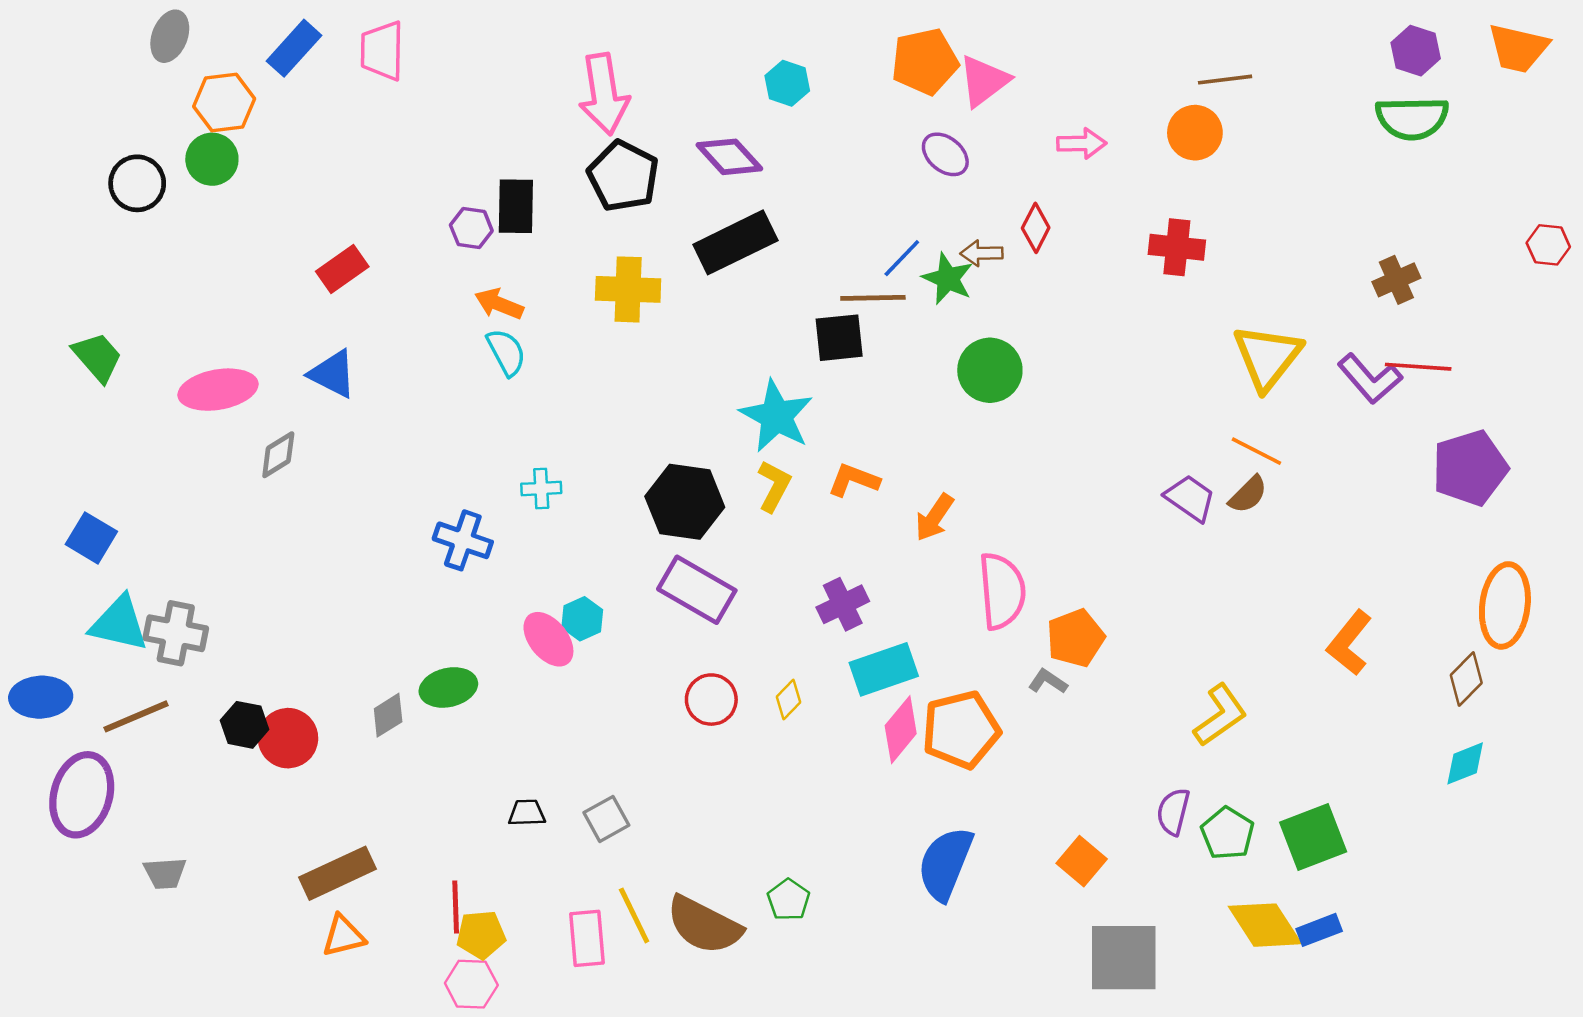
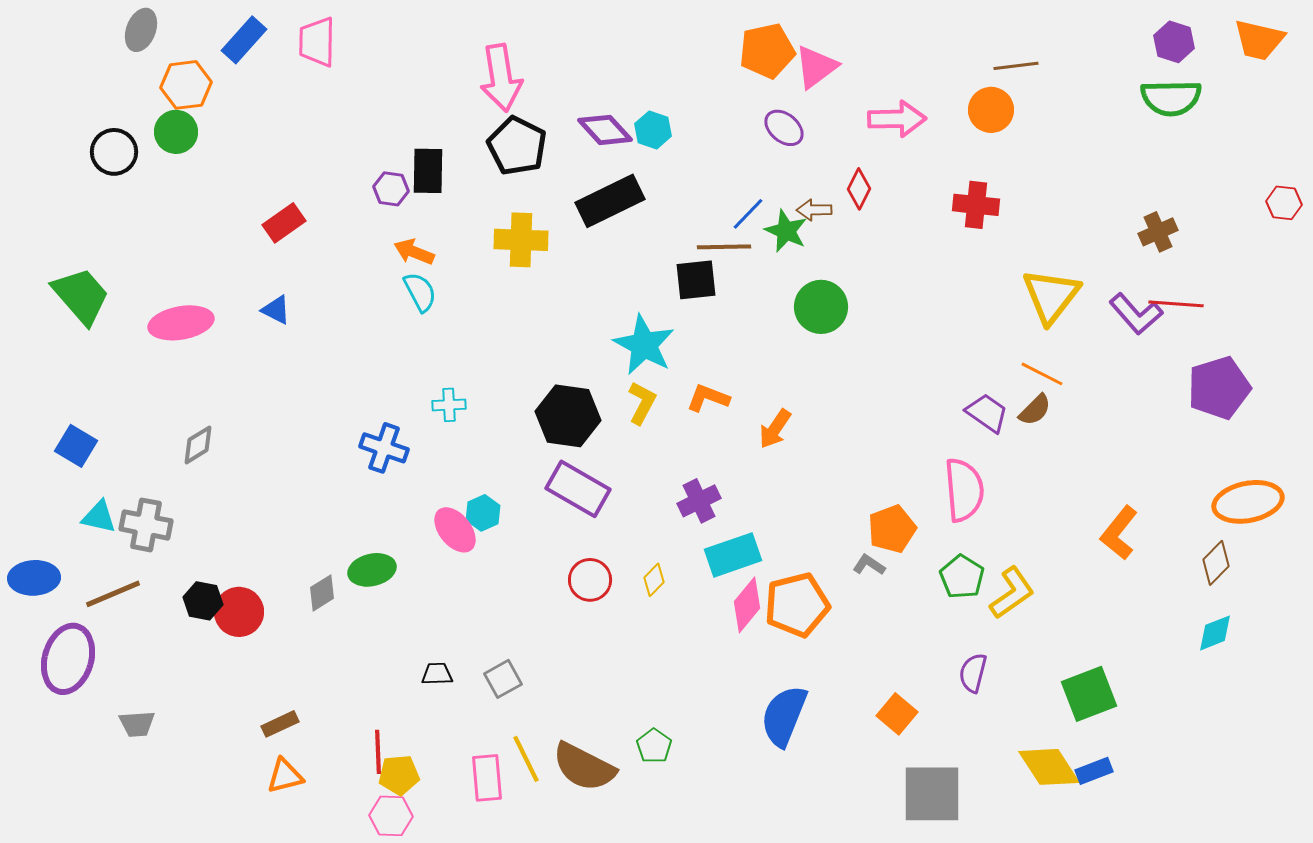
cyan hexagon: (787, 83) -> (653, 130), moved
pink arrow: (1082, 144) -> (897, 119), size x1.4
green trapezoid: (97, 357) -> (81, 296), size x1.4
blue triangle: (333, 374) -> (276, 310), size x0.7
gray diamond: (278, 455) -> (198, 445), moved
pink semicircle: (1002, 591) -> (964, 490), moved
orange ellipse: (1505, 605) -> (1248, 502), turned 72
cyan triangle: (119, 624) -> (99, 517), size x0.7
green pentagon: (1228, 833) -> (962, 577), moved
brown rectangle: (337, 873) -> (280, 724), size x0.6

